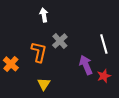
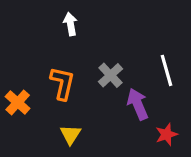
gray cross: (60, 41) -> (110, 75), moved
red star: (104, 76) -> (167, 134), moved

